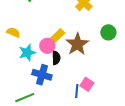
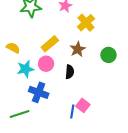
yellow rectangle: (56, 37) -> (50, 44), moved
brown star: (77, 44) -> (78, 49), moved, size x0.7
black semicircle: (56, 58) -> (70, 72), moved

